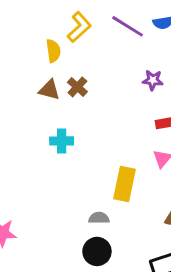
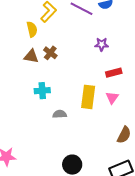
yellow rectangle: (124, 184) -> (88, 97), moved
gray semicircle: (99, 218) -> (60, 114), moved

